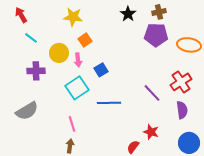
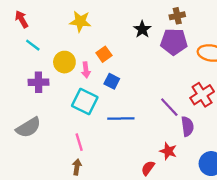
black star: (128, 14) -> (142, 29), moved
orange square: (85, 40) -> (104, 54), moved
blue square: (101, 70) -> (112, 81), turned -32
cyan square: (77, 88) -> (85, 102), turned -30
purple semicircle: (182, 110) -> (187, 126), moved

